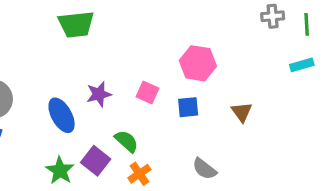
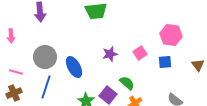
pink square: (148, 93) -> (140, 53), turned 32
blue ellipse: (62, 115) -> (74, 67), moved

